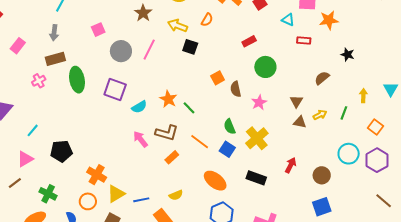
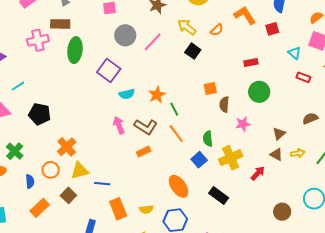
pink cross: (39, 81) -> (38, 40), size x1.5
orange line: (200, 142) -> (176, 134), moved
red arrow: (291, 165) -> (258, 173), moved
yellow semicircle: (176, 195) -> (146, 209), moved

